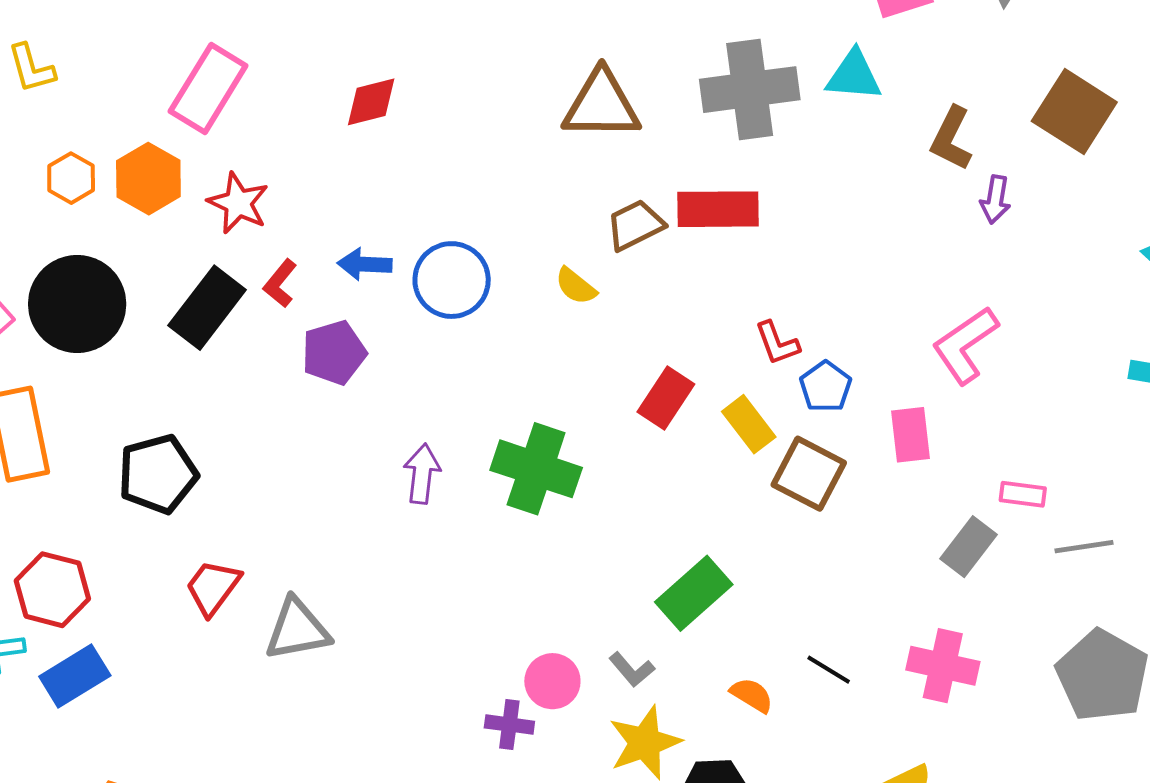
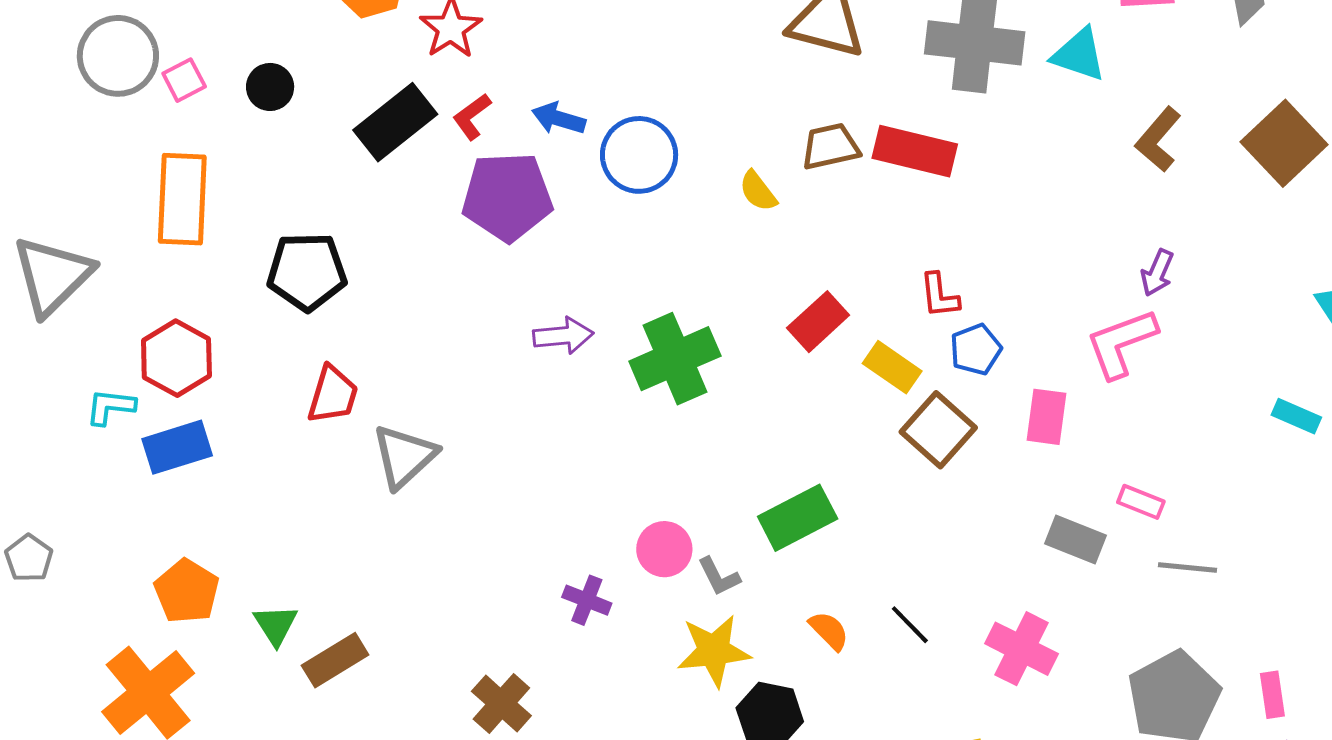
purple arrow: (995, 200) -> (1157, 273), moved
black circle: (77, 304) -> (270, 87), size x0.5
purple pentagon: (334, 353) -> (507, 197), size x1.4
yellow rectangle: (749, 424) -> (892, 367), turned -32
green cross: (536, 469) -> (675, 359), turned 34
purple arrow: (422, 474) -> (563, 336), turned 64
gray rectangle: (969, 547) -> (1075, 540), turned 60
red trapezoid: (213, 587) -> (333, 395), turned 146
gray triangle: (297, 629) -> (404, 456), turned -46
pink circle: (552, 681) -> (664, 549), moved

